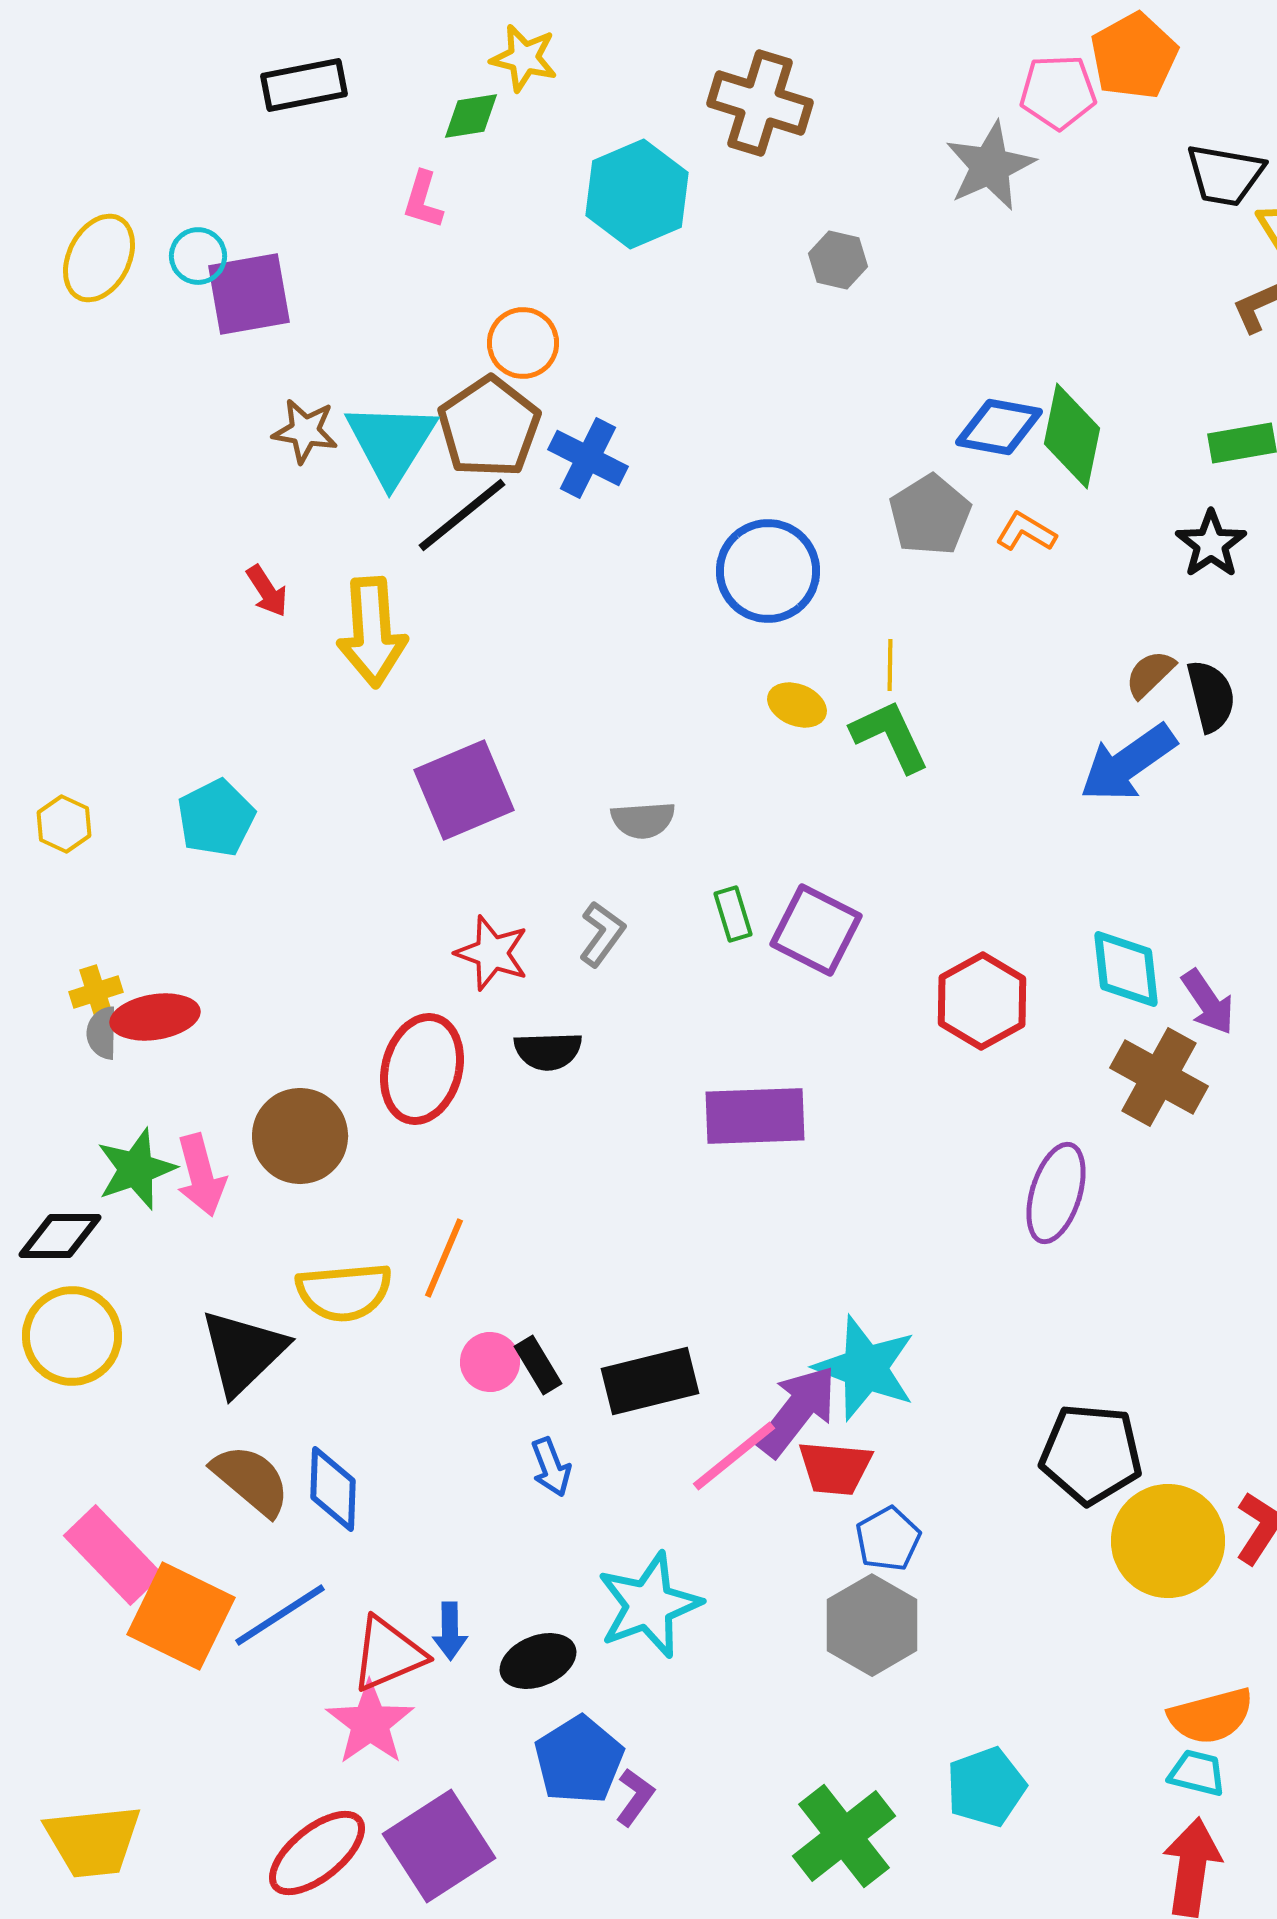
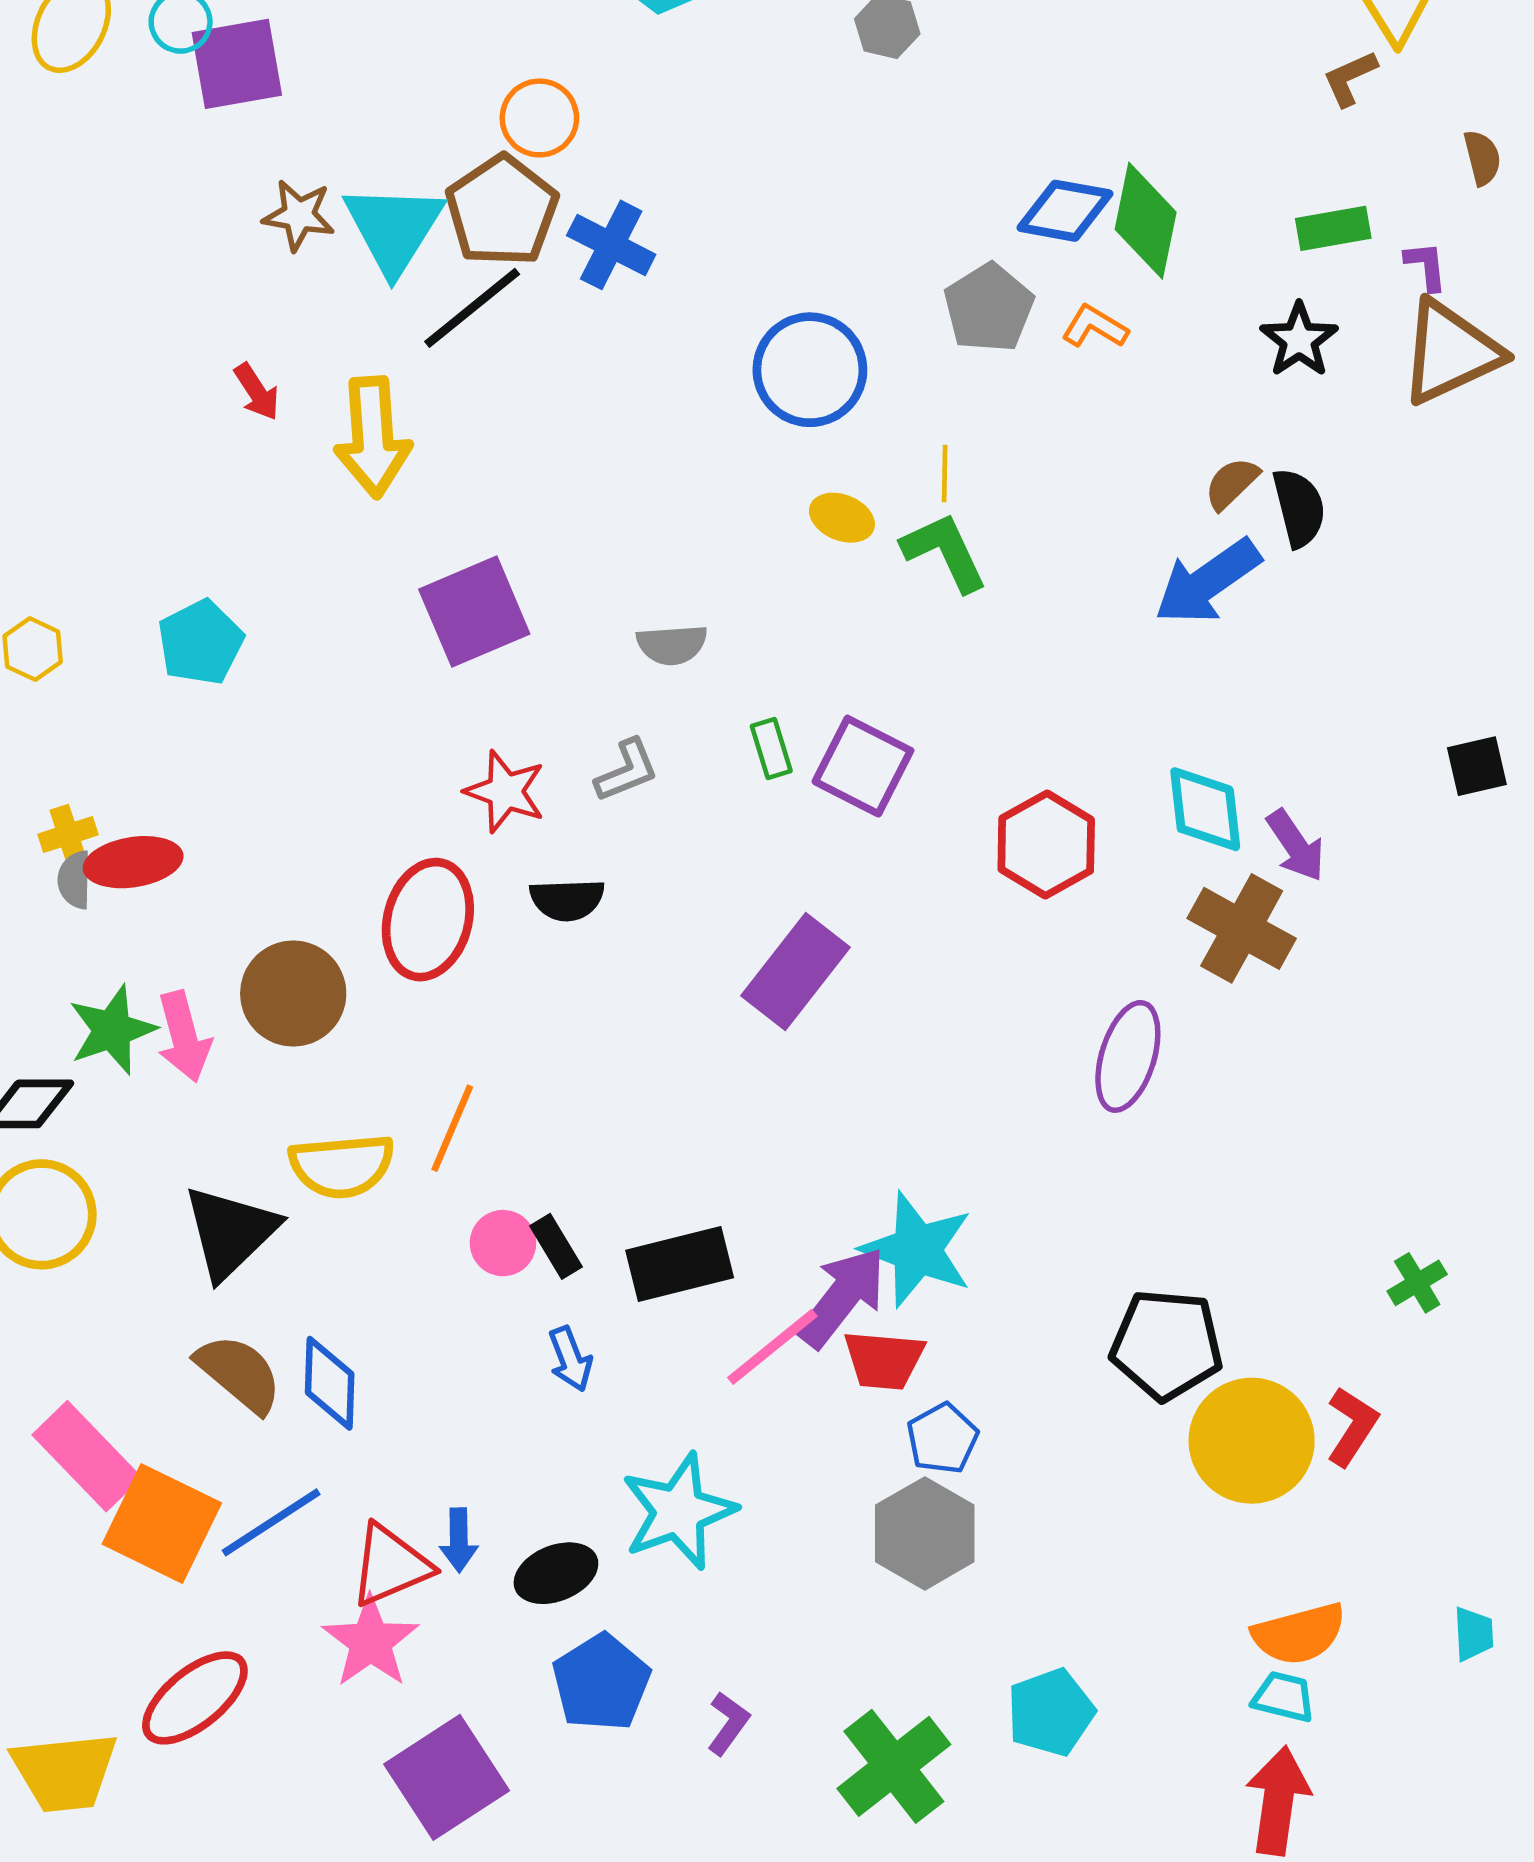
gray L-shape: (602, 934) -> (627, 770), turned 32
purple rectangle: (755, 1116) -> (796, 971), turned -50
purple L-shape: (635, 1797) -> (728, 1723), moved
red ellipse: (317, 1853) -> (195, 1698), moved

